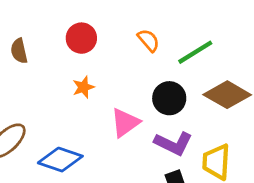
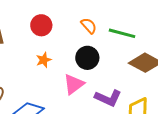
green line: (195, 52) -> (122, 33), turned 48
black circle: (169, 98) -> (87, 58), moved

